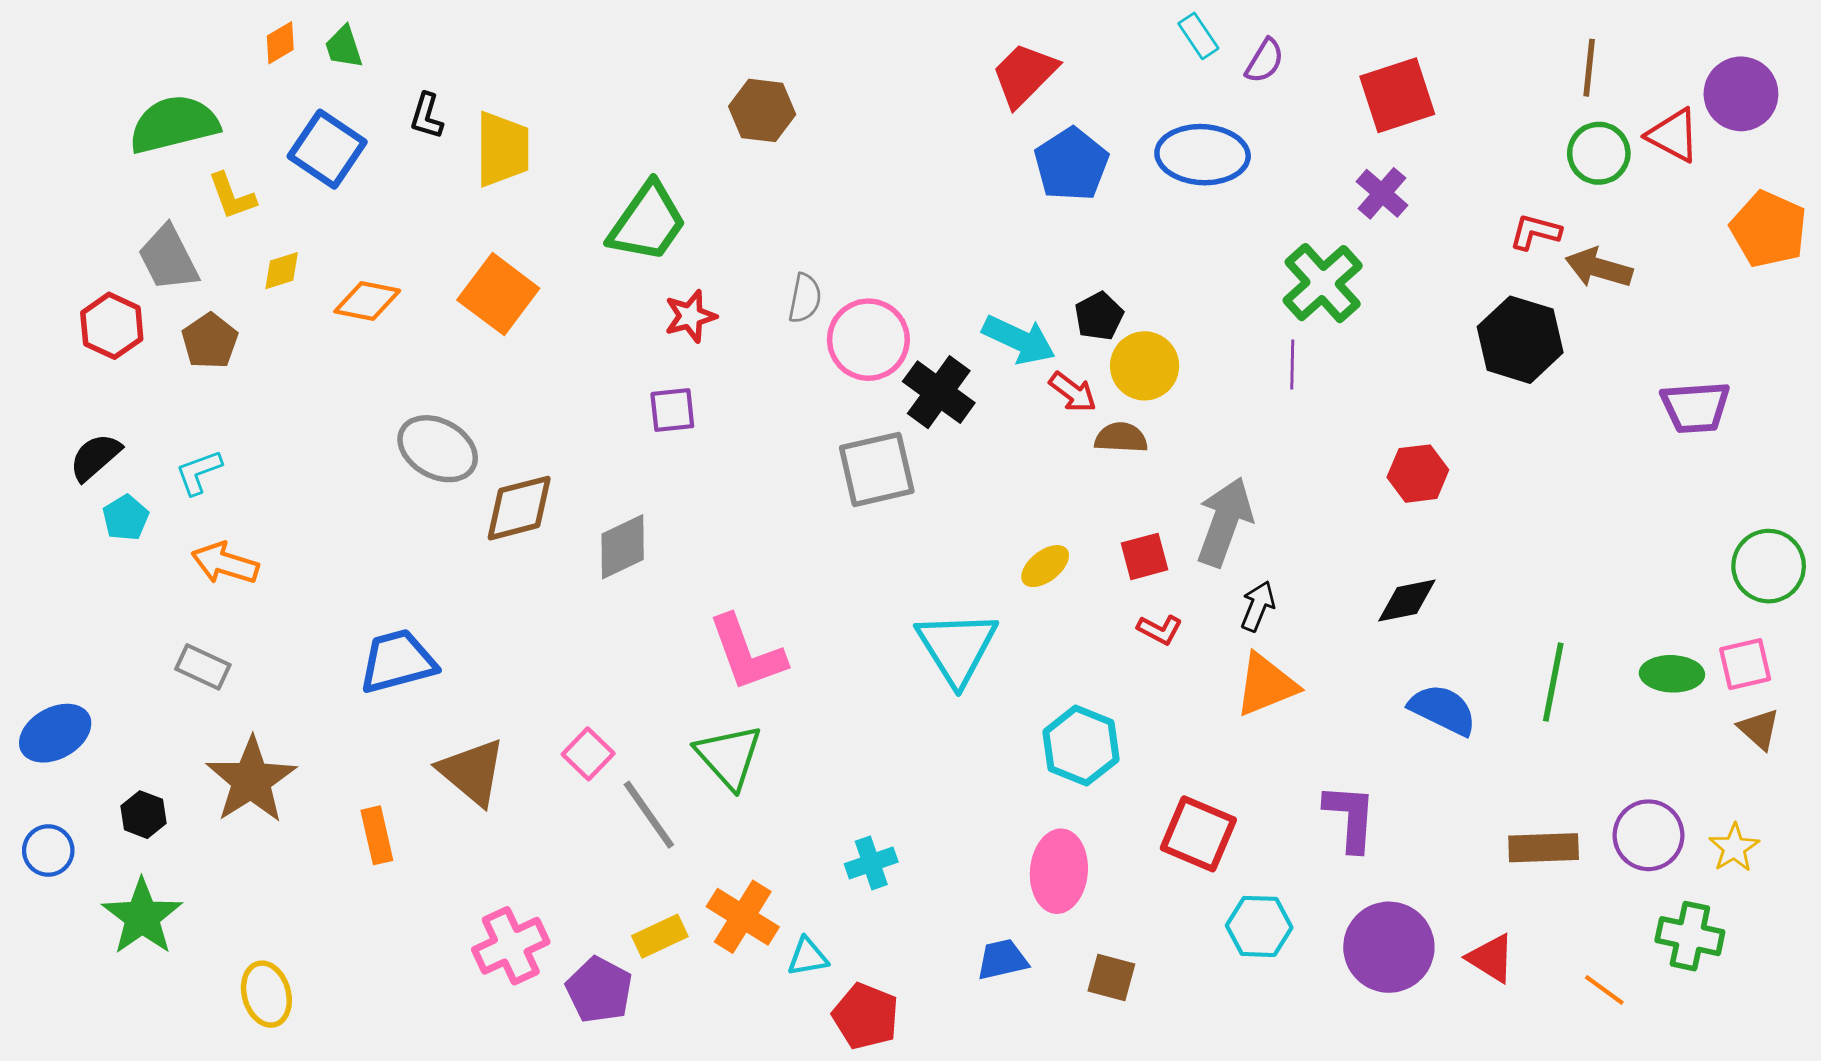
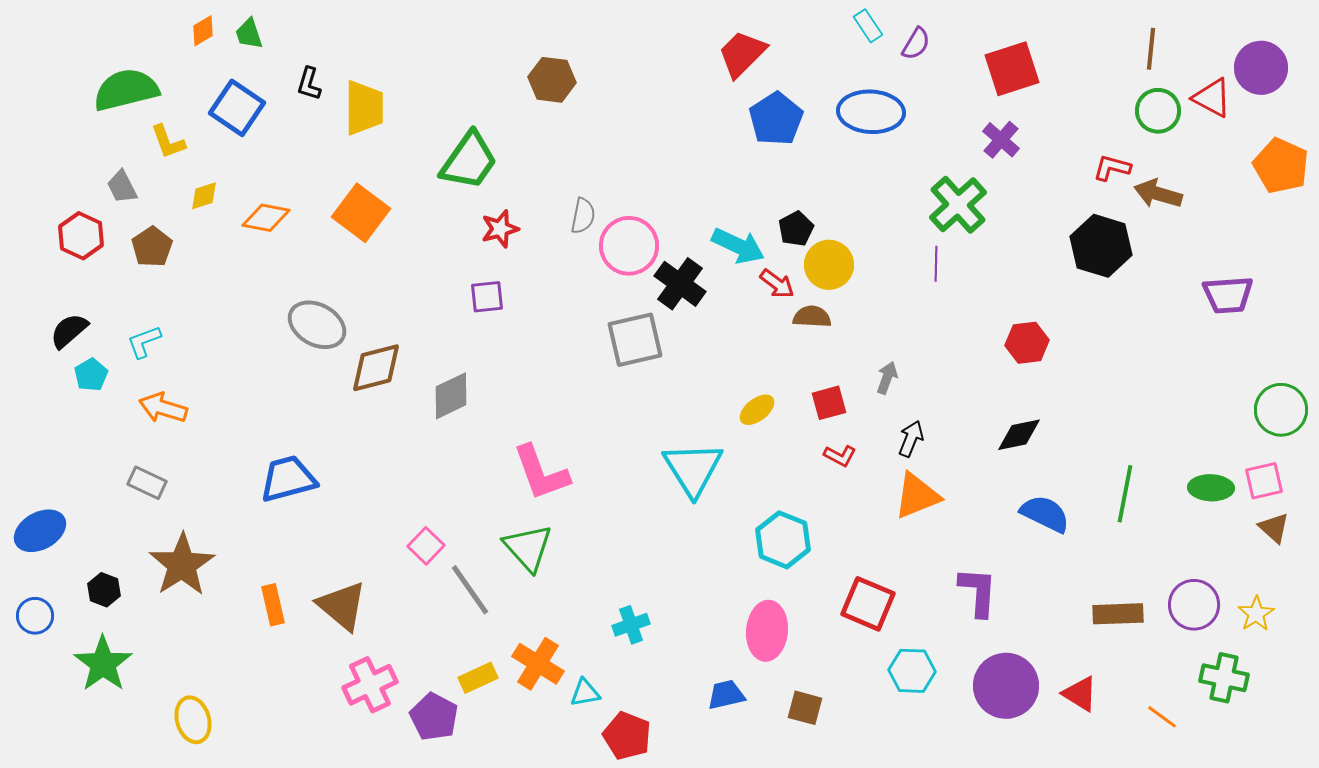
gray trapezoid: (168, 258) -> (122, 187), size x0.7
gray arrow: (1225, 522) -> (887, 378), size x0.5
brown triangle: (472, 772) -> (342, 606), moved

